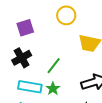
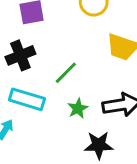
green star: (53, 89) -> (78, 108), moved

